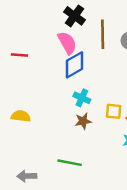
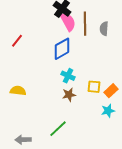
pink semicircle: (67, 43) -> (68, 22), moved
red line: (20, 55) -> (17, 41), turned -56
green line: (70, 163) -> (58, 129), turned -54

